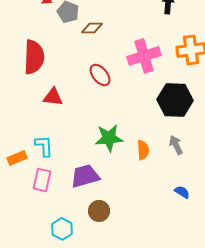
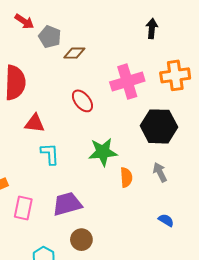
green star: (109, 138) -> (103, 152), moved
cyan L-shape: (44, 146) -> (50, 154), moved

